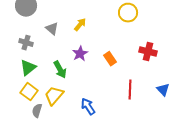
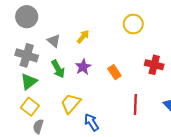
gray cross: (26, 43) -> (27, 55), size x1.5
green arrow: (60, 70) -> (58, 69), moved
yellow trapezoid: (54, 96) -> (71, 103), moved

